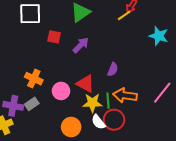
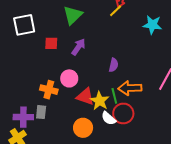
orange cross: (34, 79) -> (49, 90), moved
red triangle: (85, 84) -> (85, 97), moved
pink circle: (61, 91) -> (69, 78), moved
yellow star: (92, 103) -> (100, 101), turned -30
gray rectangle: (32, 104) -> (41, 112), turned -40

